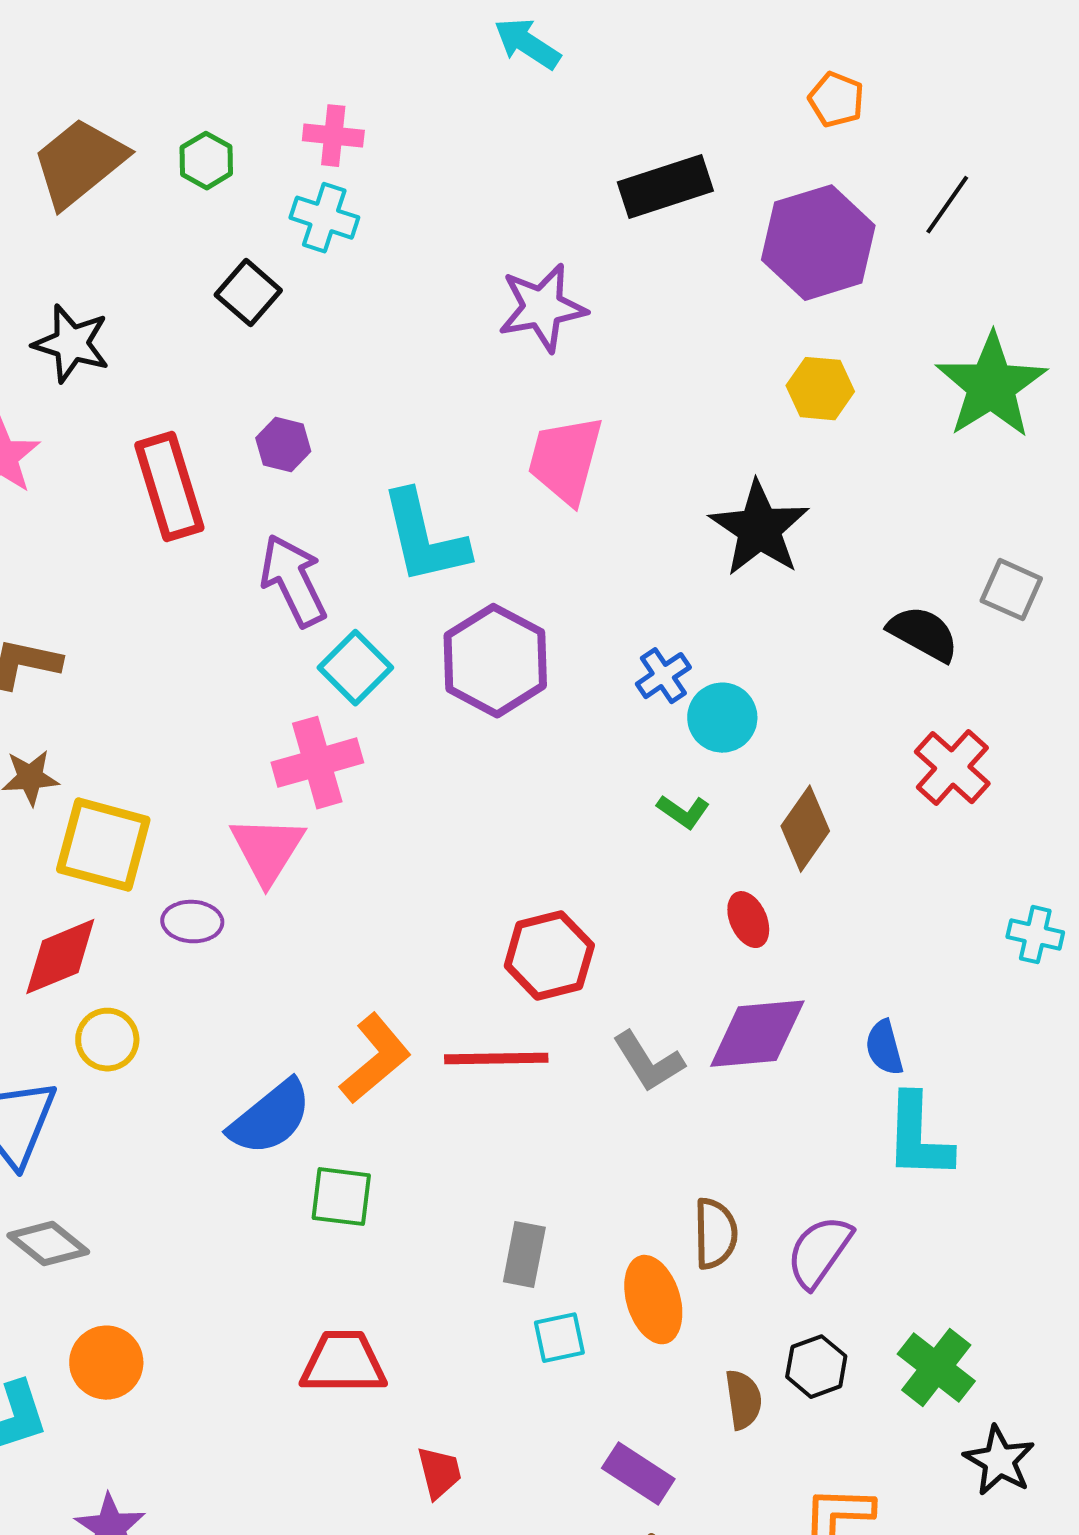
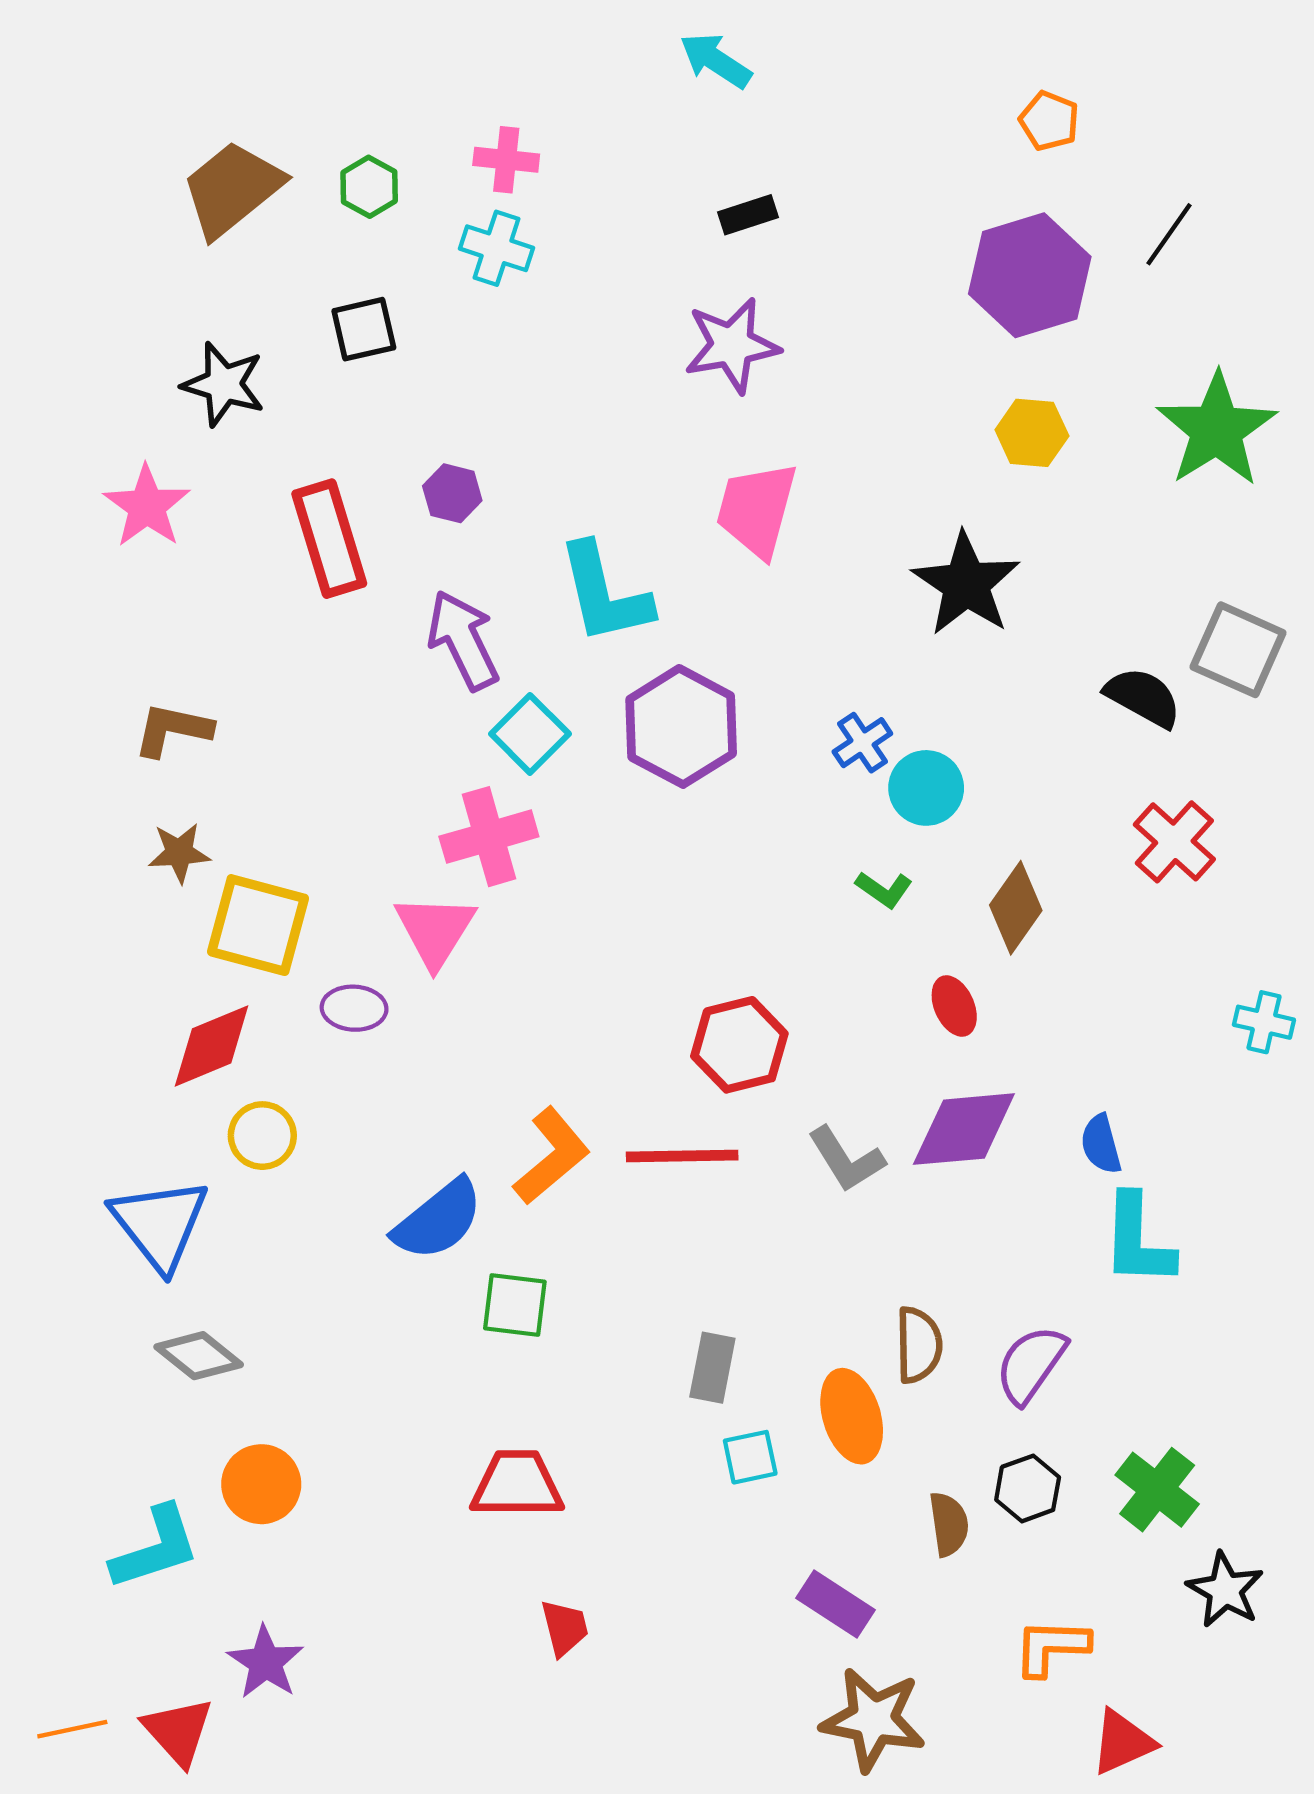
black rectangle: (665, 187) -> (748, 215), moved, size x0.6
black square: (248, 293) -> (364, 329), moved, turned 36
gray square: (1011, 590) -> (1238, 650), size x1.4
red trapezoid: (439, 1473) -> (565, 1628), moved

